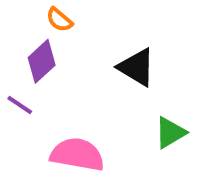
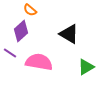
pink semicircle: (77, 154) -> (39, 62), moved

